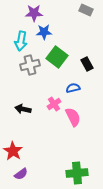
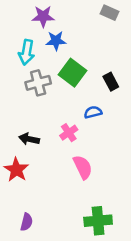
pink semicircle: (73, 117) -> (83, 167), moved
red star: (13, 151) -> (16, 170), moved
purple semicircle: (21, 174) -> (27, 222), turned -40

